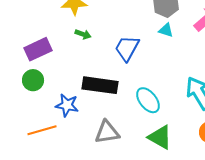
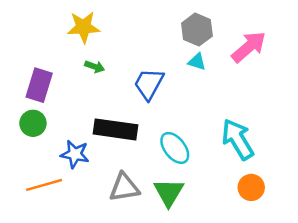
purple rectangle: (38, 49) -> (39, 85), turned -48
green triangle: (160, 137) -> (169, 192), moved, turned 32

